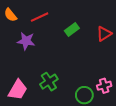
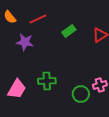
green cross: (49, 82) -> (47, 81), turned 30

